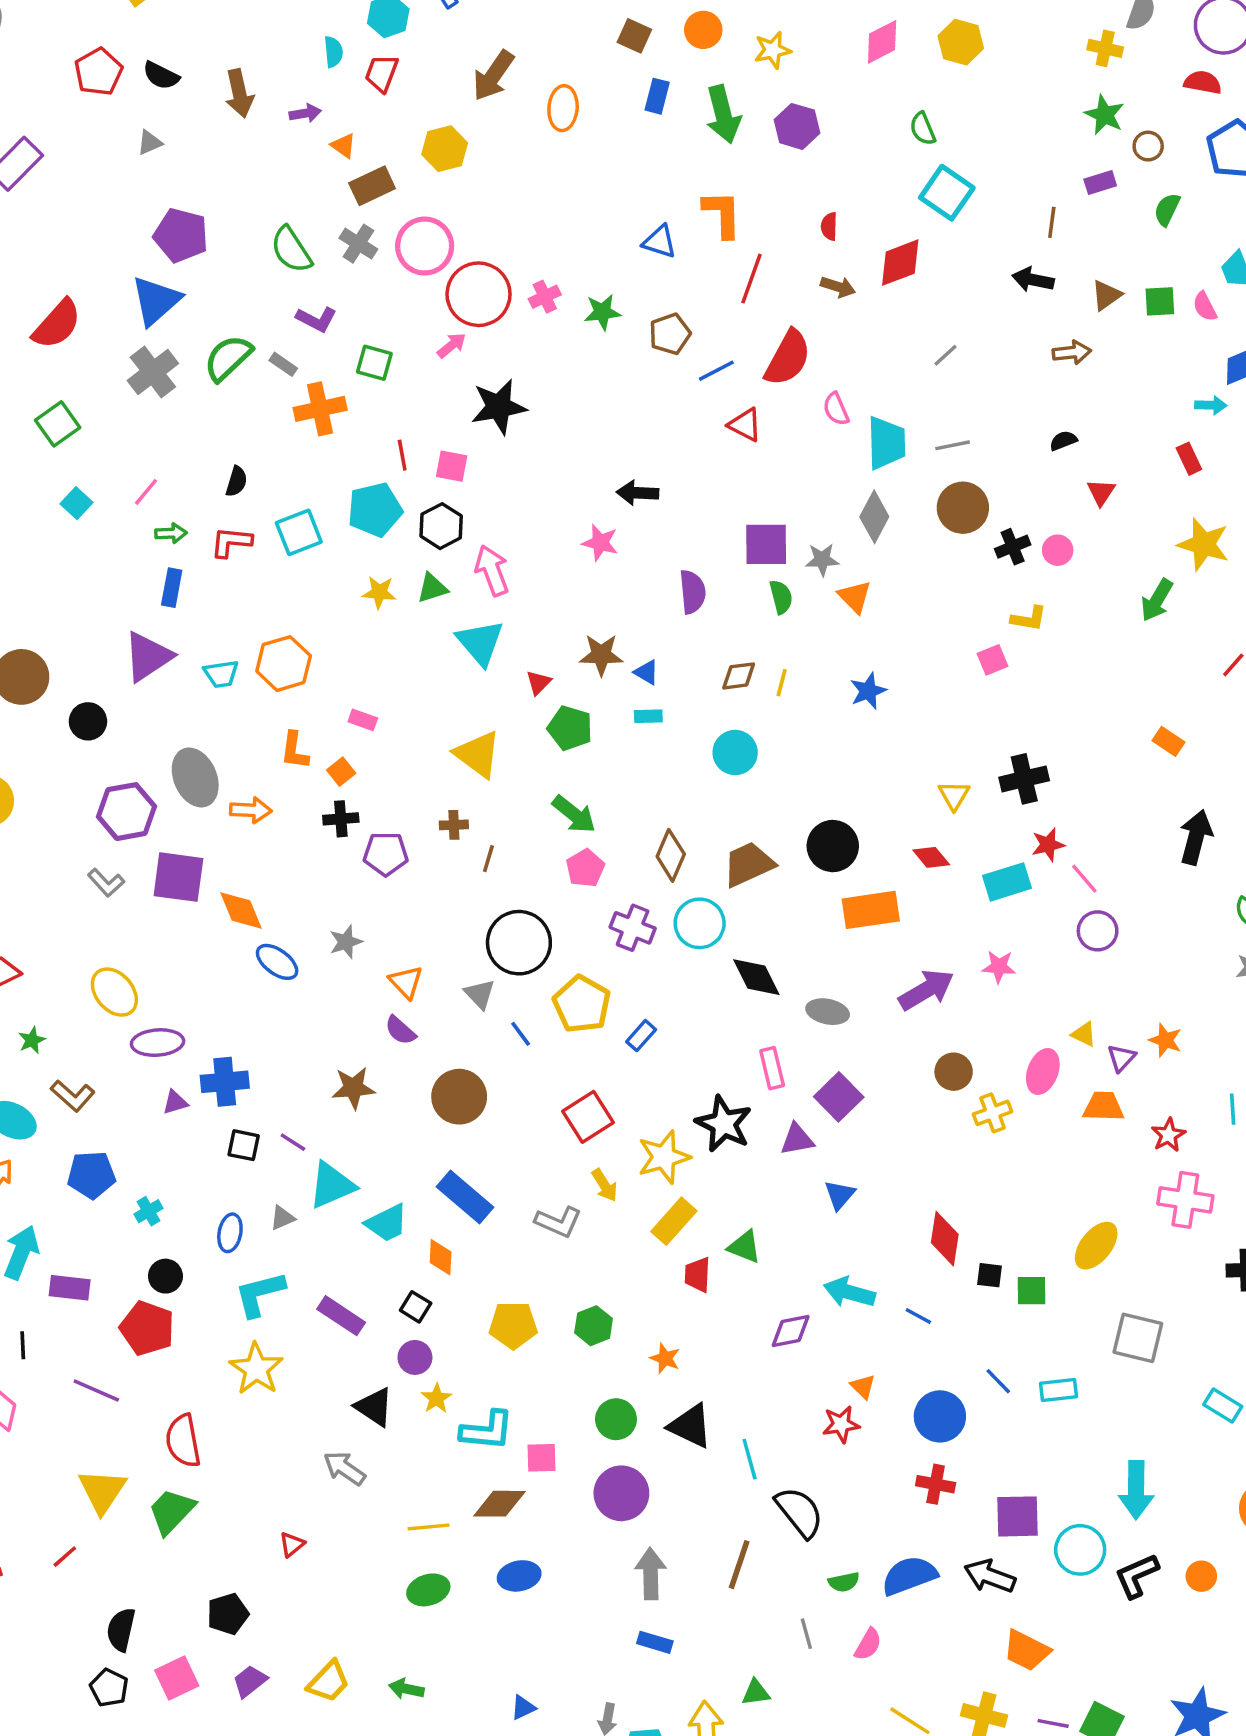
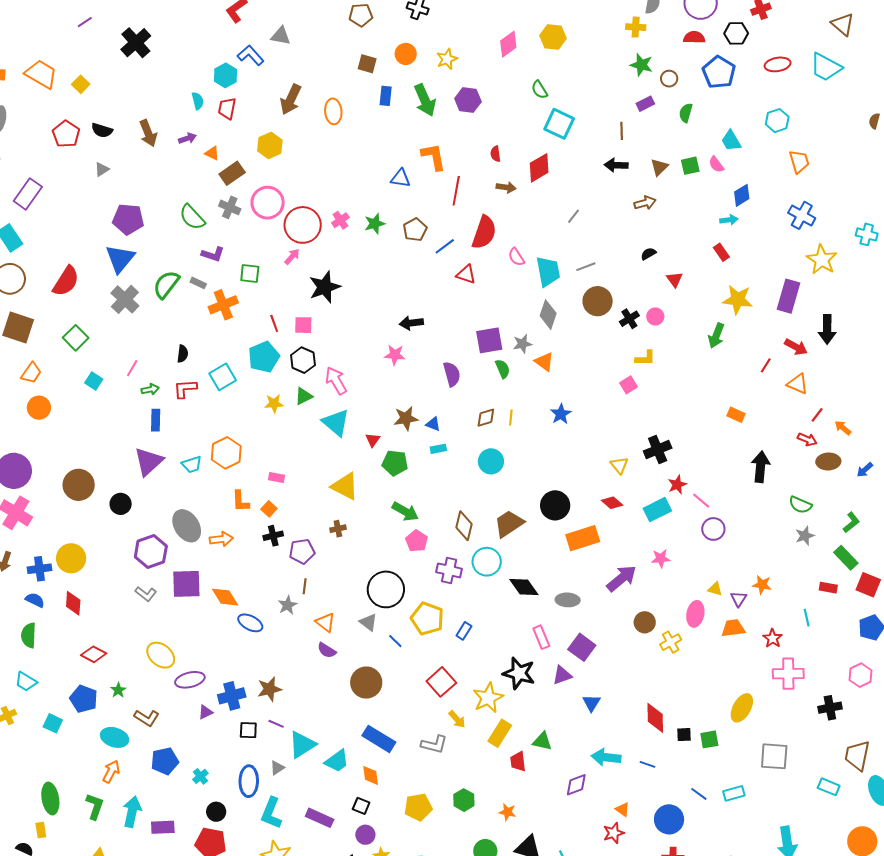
brown line: (488, 859) -> (305, 586), moved
brown star: (353, 1088) -> (269, 689), moved
blue ellipse: (230, 1233) -> (249, 781), size x1.4
cyan L-shape: (260, 1294) -> (271, 813), turned -44

